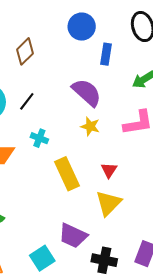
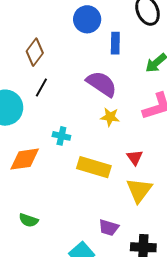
black line: (27, 101) -> (41, 87), moved
yellow rectangle: (67, 174) -> (94, 167), turned -40
purple trapezoid: (73, 236) -> (109, 228), size x0.7

